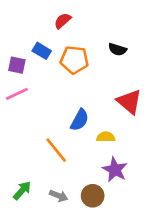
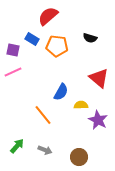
red semicircle: (63, 21) -> (48, 16), size x1.5
purple star: (115, 170) -> (98, 120), moved
brown circle: (93, 196) -> (79, 157), moved

